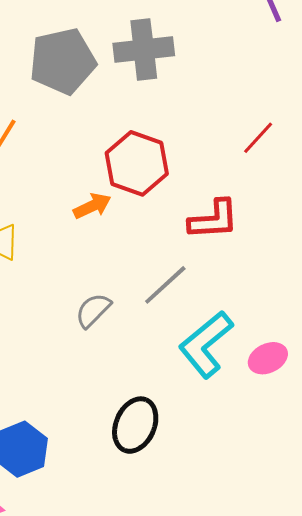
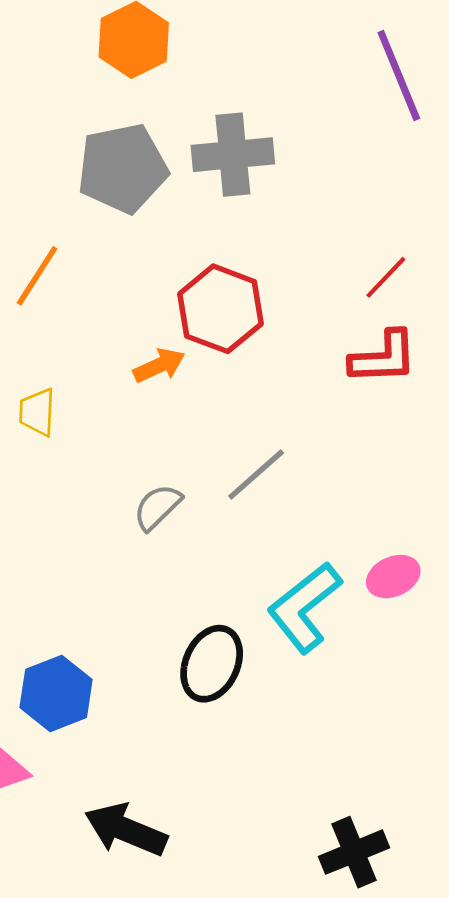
red L-shape: (214, 220) -> (383, 357), moved
cyan L-shape: (206, 344) -> (304, 607), moved

